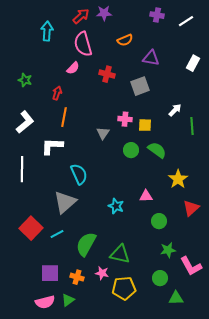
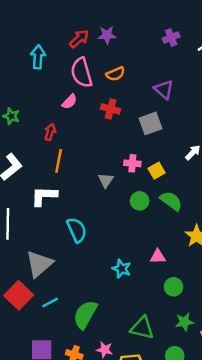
purple cross: (157, 15) -> (171, 38), turned -32
orange semicircle: (125, 40) -> (115, 74), moved
purple triangle: (151, 58) -> (164, 90), turned 30
yellow square: (145, 125) -> (157, 171), turned -32
gray triangle: (65, 202) -> (39, 264), moved
green triangle: (120, 254) -> (142, 328), moved

